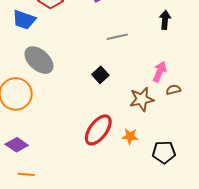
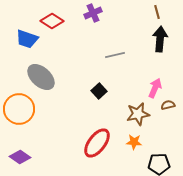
black arrow: (165, 20) -> (160, 39), size x1.4
orange star: (130, 136) -> (134, 142), moved

